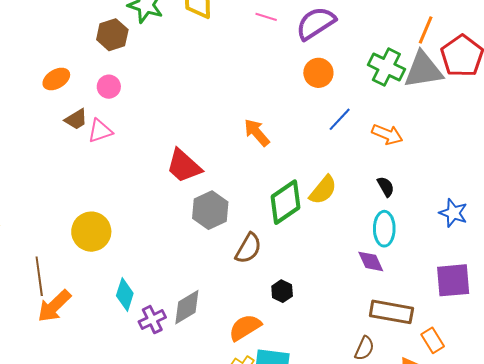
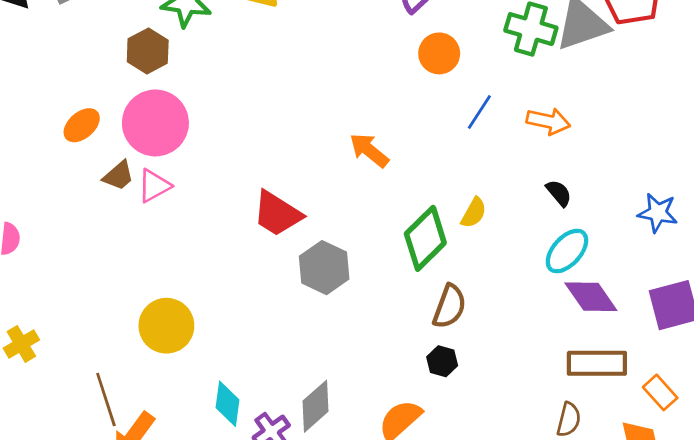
pink circle: (109, 87) -> (155, 123), size x2.0
yellow semicircle: (323, 190) -> (474, 213), size x0.7
cyan ellipse: (384, 229) -> (567, 251), turned 52
brown semicircle: (248, 248) -> (449, 306), moved
purple diamond: (371, 261) -> (591, 297), moved, size x1.4

